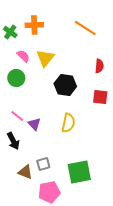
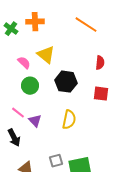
pink semicircle: (23, 56) -> (24, 63), moved
yellow triangle: (45, 58) -> (46, 55), turned -30
green circle: (16, 78) -> (30, 86), moved
gray square: (43, 164) -> (56, 161), moved

